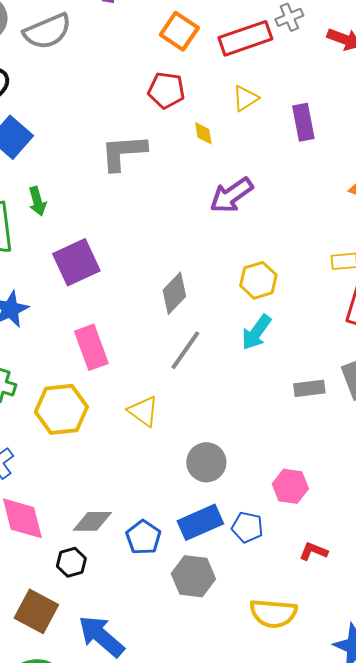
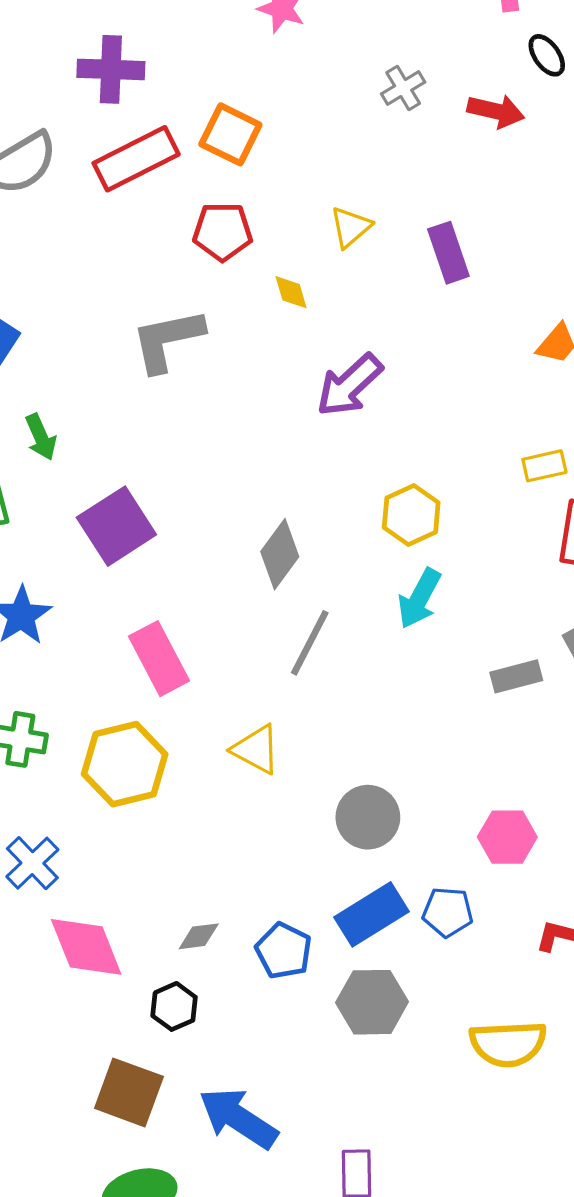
red rectangle: (245, 38) -> (136, 159), moved
gray diamond: (92, 521) -> (199, 936), size x0.7

